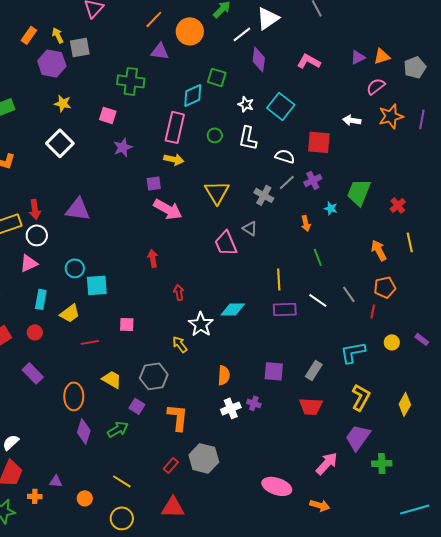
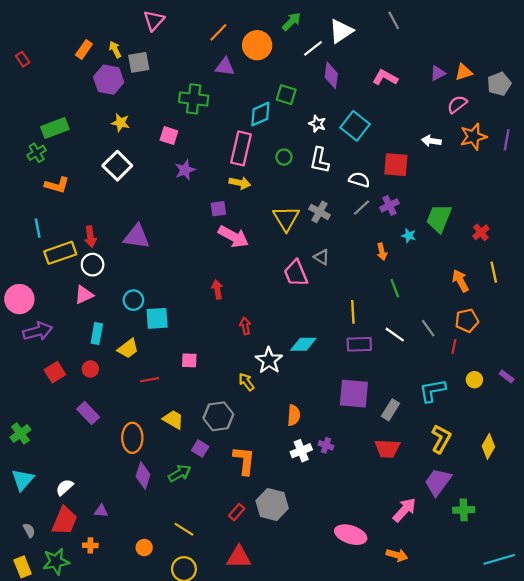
gray cross: (264, 195) -> (319, 212), moved
purple square: (274, 371) -> (354, 394), moved, size x1.4
purple triangle: (56, 481) -> (101, 511), moved

